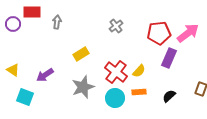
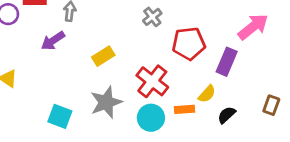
red pentagon: (159, 33) -> (189, 44), moved
yellow semicircle: (139, 71) -> (207, 94), moved
purple arrow: (45, 75) -> (53, 41), moved
cyan square: (25, 97) -> (60, 116), moved

